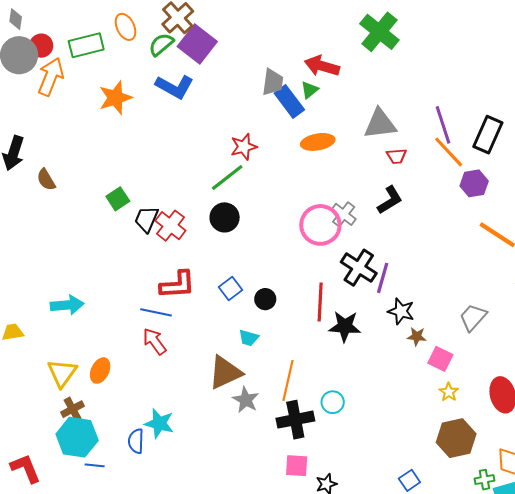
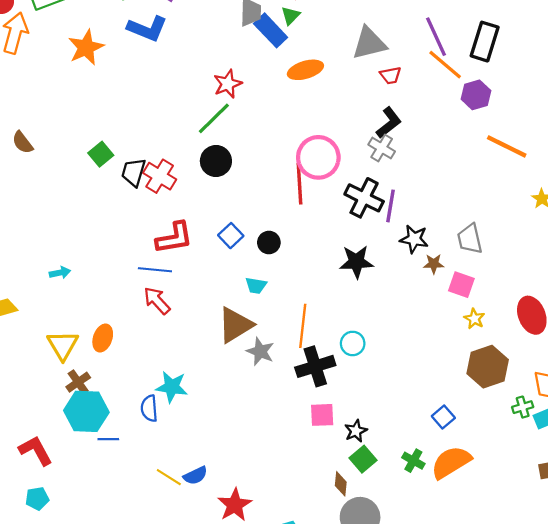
gray cross: (344, 214) -> (382, 148), moved
red line: (320, 302) -> (300, 184), moved
cyan arrow: (67, 305) -> (60, 273), size x0.6
gray trapezoid: (473, 317) -> (470, 239), moved, turned -48

